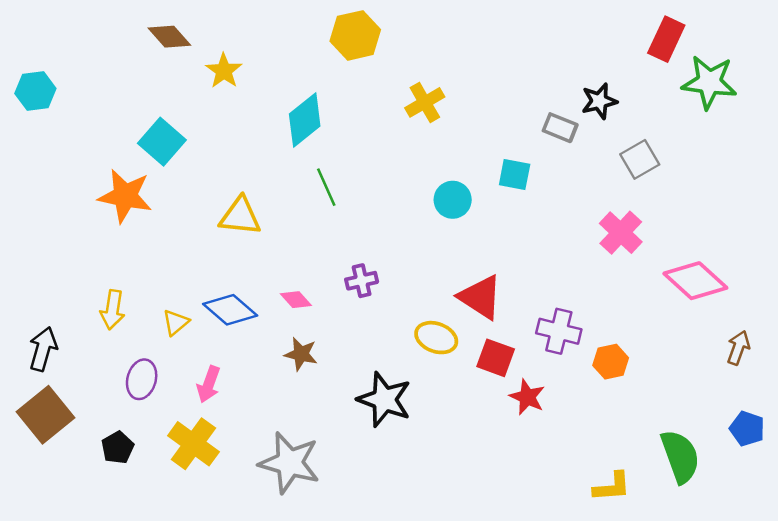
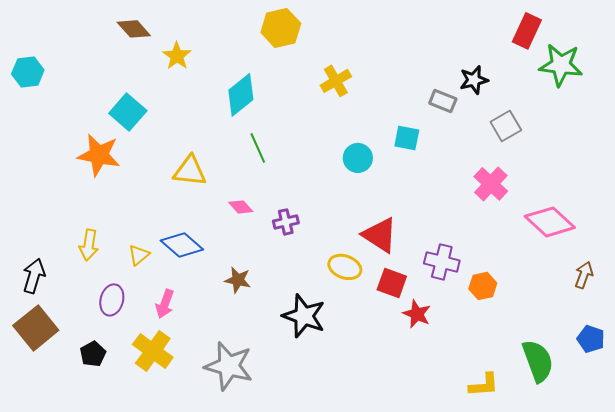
pink diamond: (296, 300) -> (241, 207), moved

